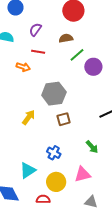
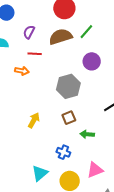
brown semicircle: (66, 38) -> (61, 37), size x1.6
green line: (77, 55) -> (86, 32), moved
gray hexagon: (54, 94) -> (68, 86), moved
green arrow: (92, 147) -> (87, 134), moved, turned 144

